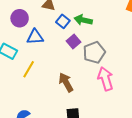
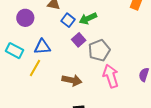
green arrow: (83, 20) -> (88, 19), turned -36
blue triangle: (35, 37) -> (42, 47), moved
brown arrow: (66, 82) -> (72, 80), turned 132

